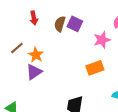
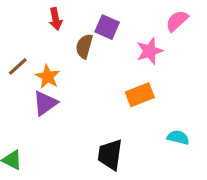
red arrow: (34, 18) -> (56, 19), moved
brown semicircle: (60, 24) -> (84, 46), moved

